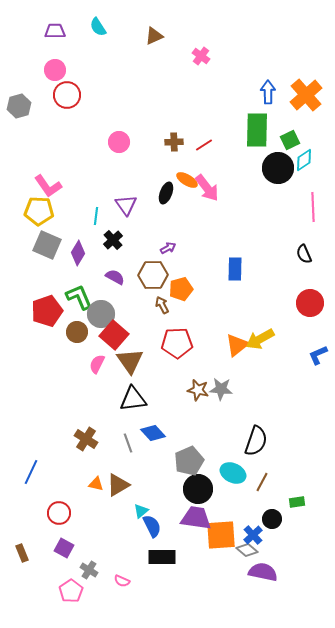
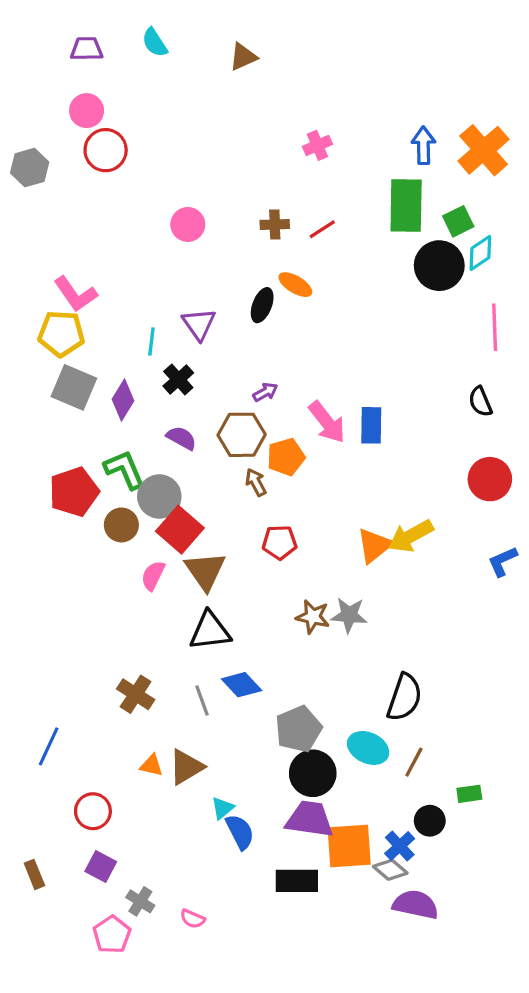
pink cross: (201, 56) -> (317, 145), moved, turned 30
pink arrow: (207, 188) -> (327, 422), moved
red pentagon: (177, 343) -> (280, 542), size x0.7
black rectangle: (162, 557) -> (297, 881), moved

